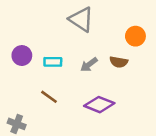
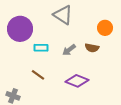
purple circle: (22, 56) -> (20, 29), moved, size x1.6

